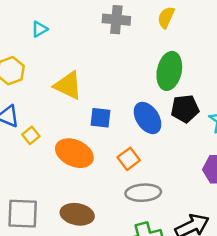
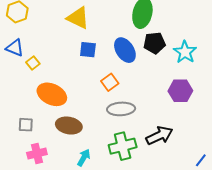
yellow triangle: (68, 85) -> (78, 18), moved
orange ellipse: (74, 153) -> (52, 94), moved
gray square: (23, 214) -> (26, 125), size x0.6

